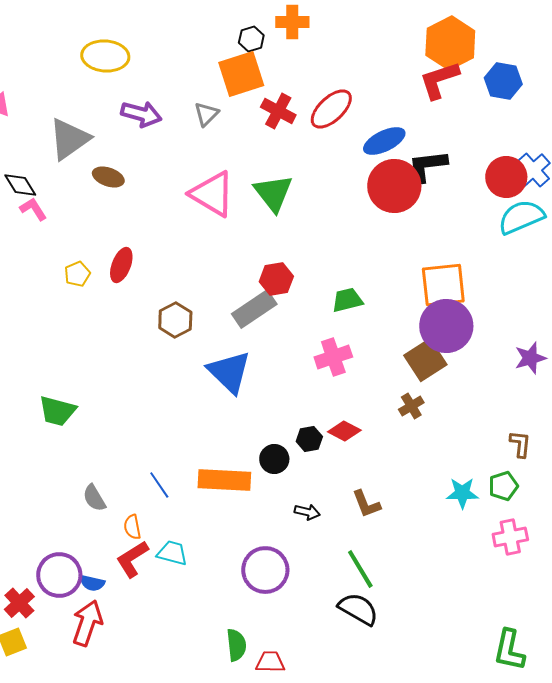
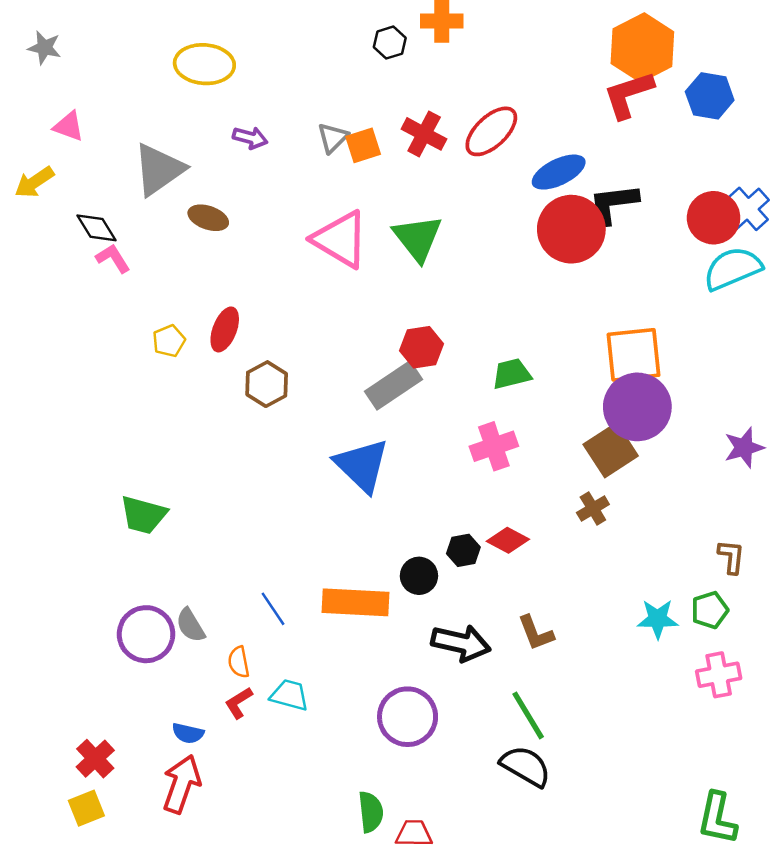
orange square: (241, 74) -> (363, 145), moved, size x0.6
purple arrow: (141, 114) -> (250, 138), size x0.7
brown hexagon: (175, 320) -> (267, 384), moved
black arrow: (307, 512) -> (461, 643), size x1.8
red L-shape: (132, 559) -> (239, 703), size x0.7
purple circle: (59, 575) -> (146, 634), moved

